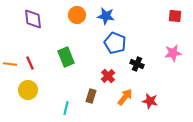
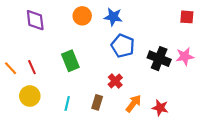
orange line: (10, 64) -> (11, 68), turned 40
black cross: (137, 64) -> (159, 59), moved, size x1.5
cyan line: (66, 108) -> (67, 103), moved

